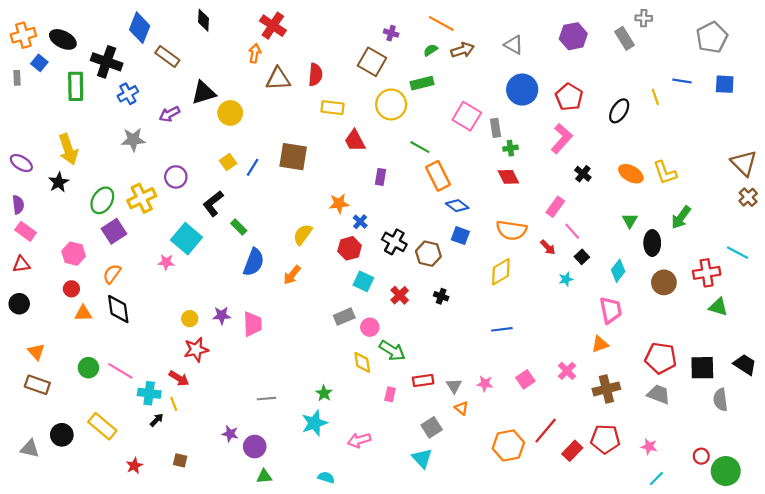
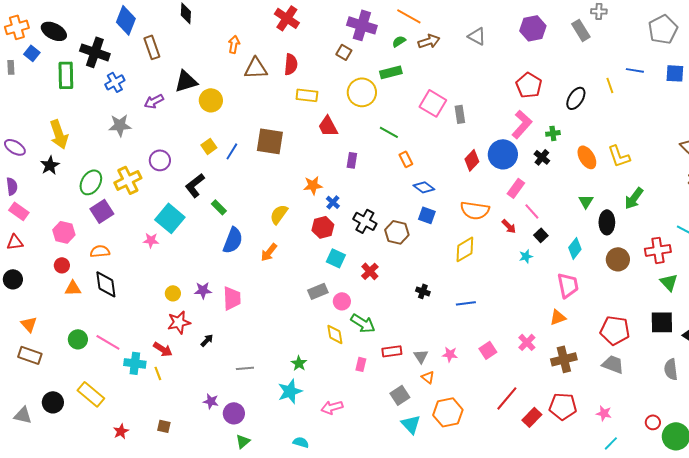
red cross: (273, 26) -> (287, 18), moved
purple cross: (391, 33) -> (362, 25), size x2.0
brown rectangle: (167, 56) -> (152, 47), turned 35
brown square: (372, 62) -> (344, 52), size x0.6
blue circle: (522, 90) -> (503, 154), moved
green cross: (510, 148) -> (553, 133), moved
orange ellipse: (631, 174) -> (587, 157), turned 30
orange rectangle: (438, 176) -> (406, 159), size x0.6
red diamond: (508, 177) -> (472, 160), turned 70
orange semicircle: (112, 274) -> (100, 251), turned 48
black cross: (441, 296) -> (423, 291), moved
green triangle: (718, 307) -> (669, 282), turned 30
black square: (702, 368) -> (662, 322), moved
black arrow: (157, 420) -> (207, 340), moved
orange hexagon: (508, 445) -> (448, 412), moved
cyan triangle: (422, 458) -> (411, 424), moved
green triangle: (264, 476) -> (243, 441), turned -35

